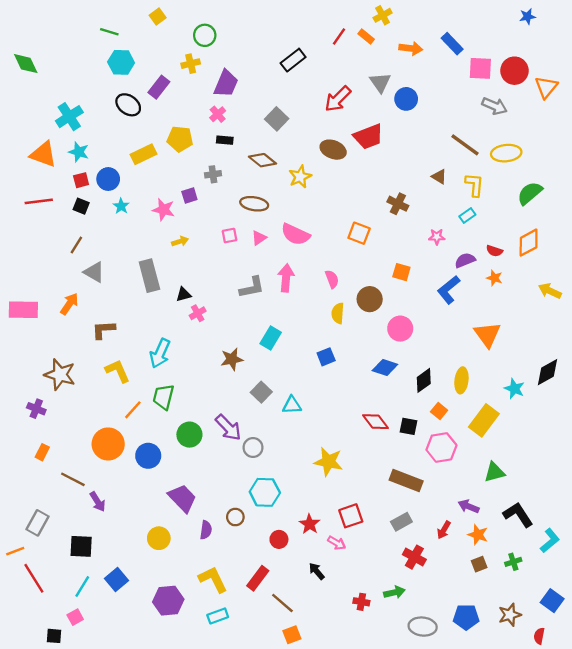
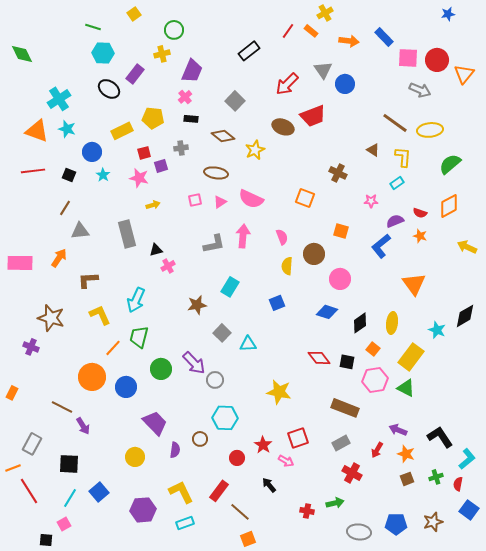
red square: (81, 180) -> (144, 153), moved
gray triangle: (94, 272) -> (80, 231), turned -36
orange rectangle: (42, 452) -> (12, 393), moved
green triangle: (494, 472) -> (406, 388), moved, turned 42
red semicircle: (539, 636) -> (458, 484), moved

